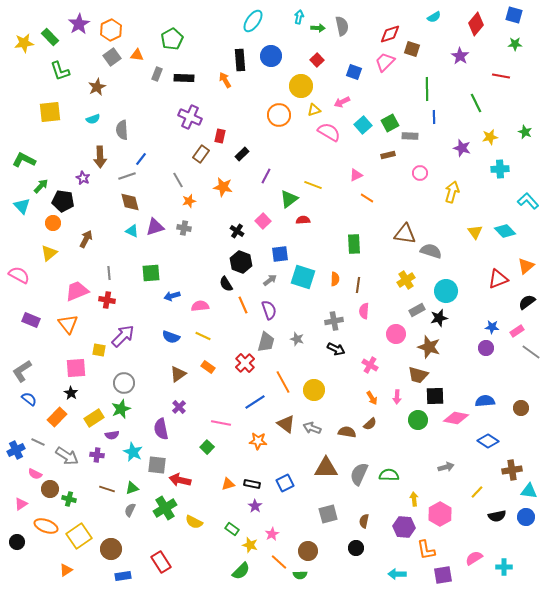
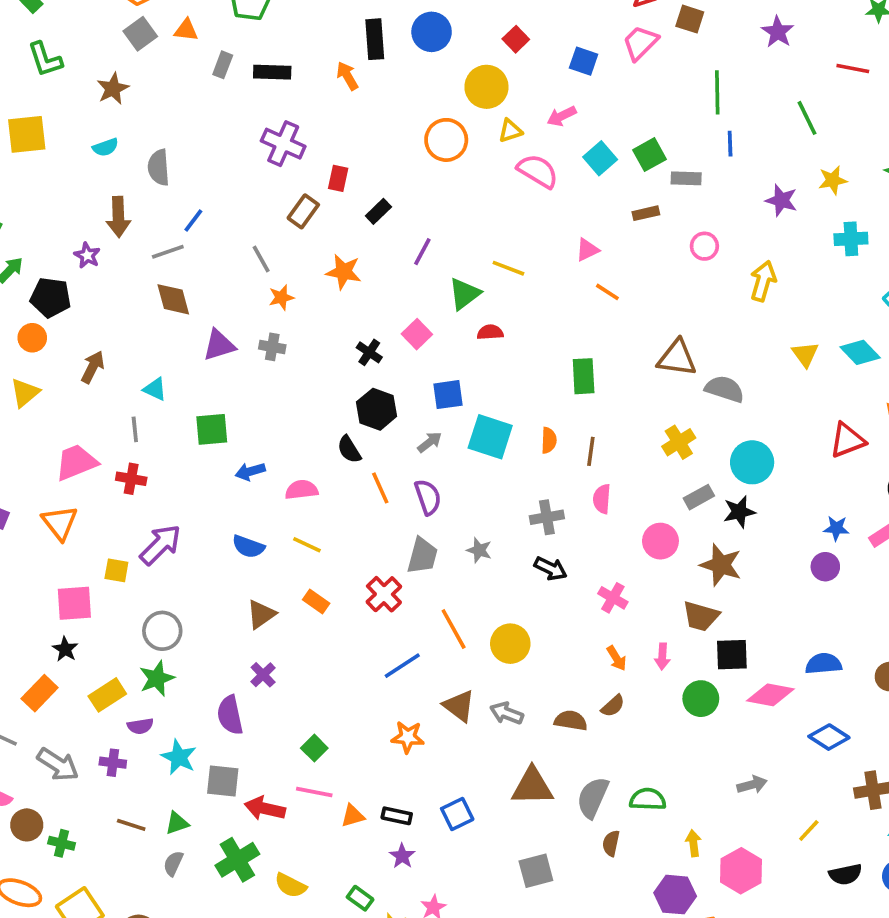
cyan triangle: (132, 231) -> (155, 389), moved
pink line: (221, 423) -> (314, 792), moved
brown semicircle: (364, 521) -> (611, 843), moved

